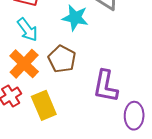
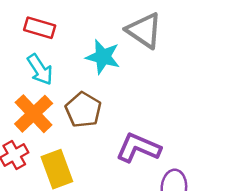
purple L-shape: (105, 86) -> (138, 148), turned 100

